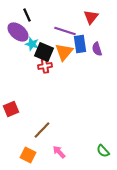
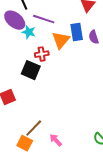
purple line: (65, 31) -> (44, 19), moved
black square: (44, 52) -> (31, 70), moved
brown line: (42, 130) -> (34, 128), moved

